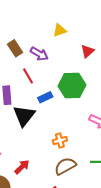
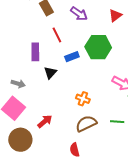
purple arrow: (39, 54) -> (79, 14), moved
black triangle: (24, 116) -> (50, 73), size x0.6
orange cross: (60, 140) -> (83, 99), turned 32

